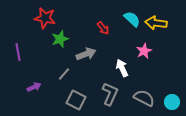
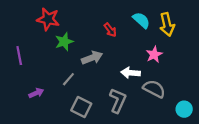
yellow arrow: (156, 23) -> (167, 25), turned -110
white arrow: (122, 68) -> (131, 73), turned -60
gray semicircle: (144, 98) -> (154, 89), moved

